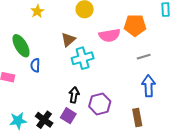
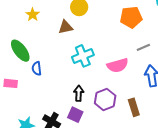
pink semicircle: (110, 35) -> (118, 65), moved
brown triangle: (68, 40) -> (66, 27), moved, turned 35
brown rectangle: (137, 117) -> (134, 107), moved

